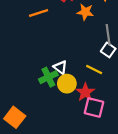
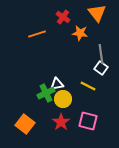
white triangle: (60, 67) -> (57, 84), turned -48
red star: (85, 92) -> (61, 122), moved
orange square: (15, 117) -> (25, 124), moved

